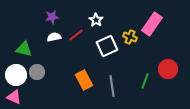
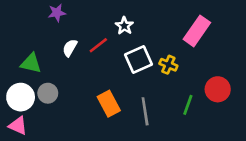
purple star: (52, 17) -> (57, 13), moved
white semicircle: (54, 37) -> (70, 48), turned -48
yellow cross: (130, 37) -> (168, 65), moved

